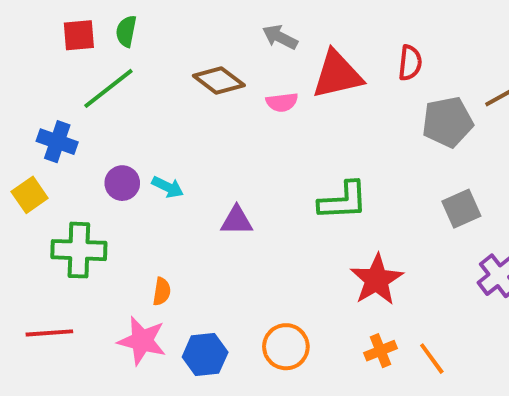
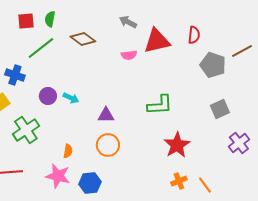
brown diamond: (219, 81) -> (83, 39), moved
gray pentagon: (448, 122) -> (213, 65), turned 30
green cross: (79, 250) -> (26, 130), turned -36
orange circle: (286, 347) -> (108, 145), moved

